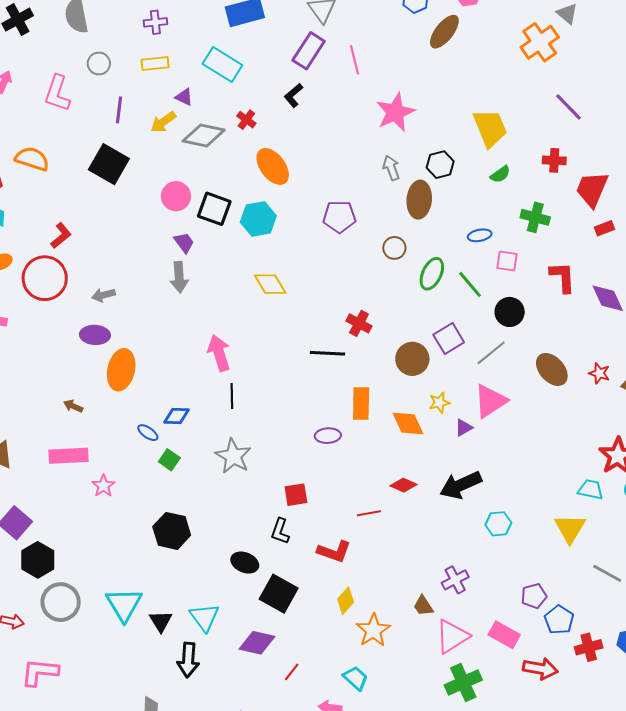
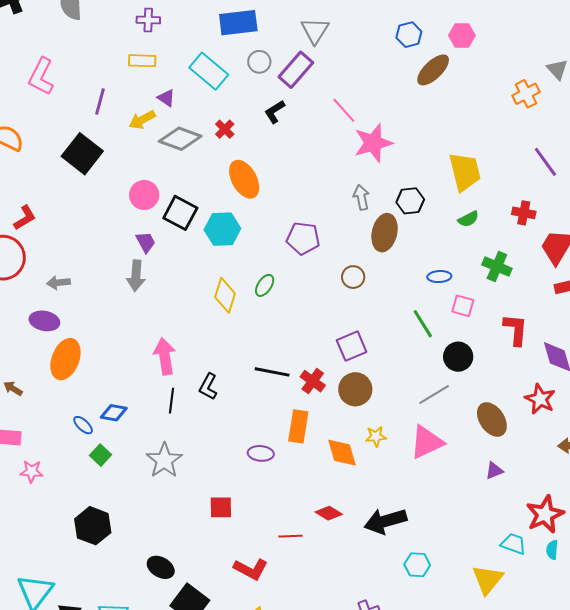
orange cross: (540, 42) -> (526, 94), size x0.7
pink line: (355, 60) -> (344, 110), moved, turned -36
gray circle: (99, 64) -> (259, 62), moved
green ellipse: (432, 274) -> (265, 285), moved, size x0.7
yellow diamond: (270, 284) -> (225, 295), turned 40
red cross: (359, 323) -> (313, 381), moved
purple square: (449, 339) -> (352, 346), moved
red star: (599, 373) -> (540, 399), moved, size x1.4
purple triangle: (464, 428) -> (494, 471), moved
pink star: (103, 486) -> (32, 471), turned 30
black L-shape: (280, 531) -> (208, 387), moved

